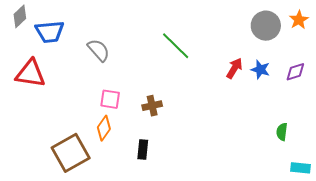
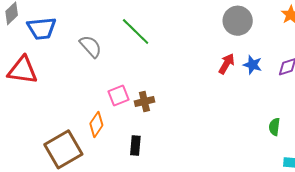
gray circle: (266, 26) -> (238, 21), moved
green line: (176, 46) -> (136, 32), moved
pink square: (110, 99) -> (118, 95), moved, turned -30

